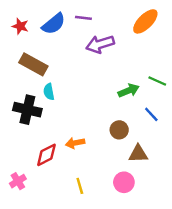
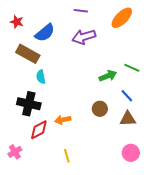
purple line: (83, 18) -> (81, 11), moved
blue semicircle: (54, 24) -> (45, 33), moved
black cross: (27, 110) -> (29, 104), moved
brown triangle: (138, 154) -> (128, 119), moved
pink circle: (124, 182) -> (131, 153), moved

